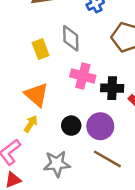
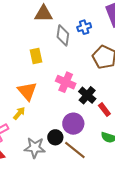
gray diamond: (71, 38) -> (63, 35), moved
black cross: (112, 88) -> (87, 95), turned 30
black circle: (71, 126) -> (55, 137), moved

